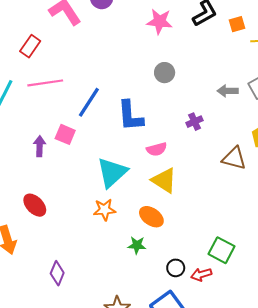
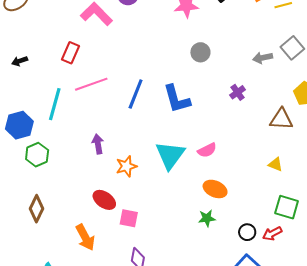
pink square: (65, 134) -> (129, 218), moved
pink semicircle: (157, 149) -> (207, 150), moved
yellow triangle: (164, 180) -> (275, 164), moved, size x0.6
orange star: (105, 210) -> (126, 166), moved

